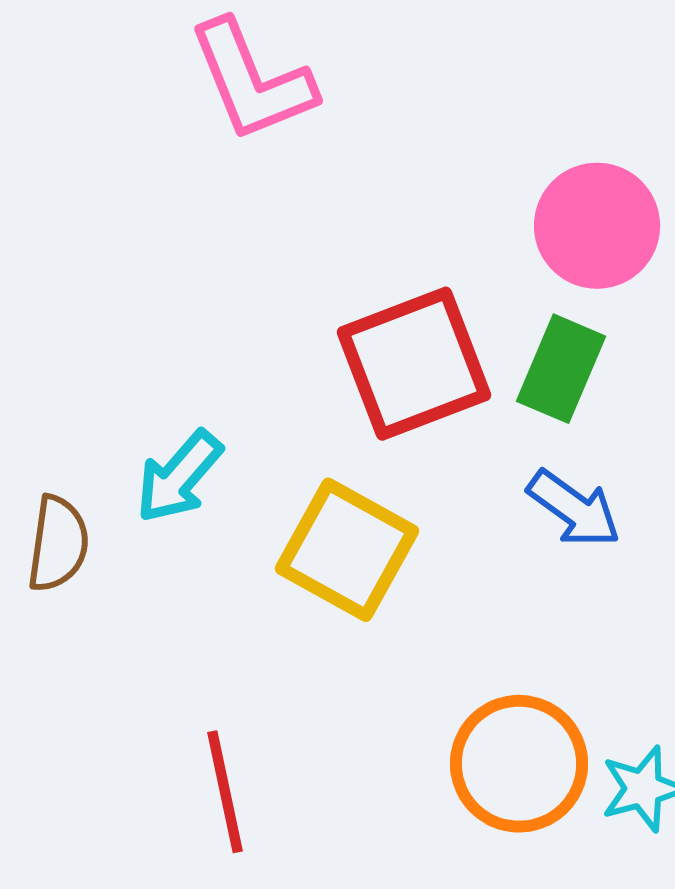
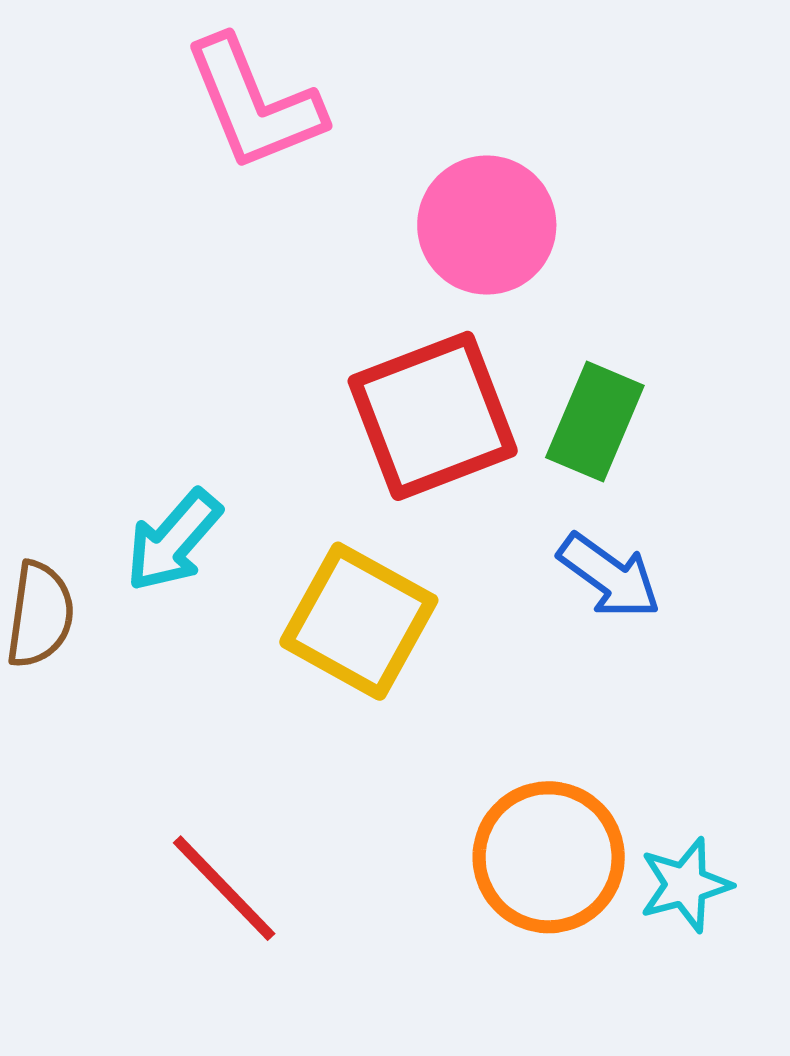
pink circle: (597, 226) -> (487, 225), moved
red line: (225, 792) -> (224, 888), turned -32

